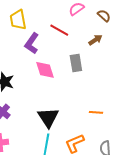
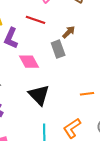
brown arrow: (95, 40) -> (69, 32), moved
black triangle: (48, 117) -> (39, 95), moved

